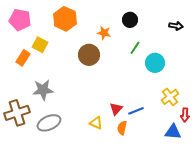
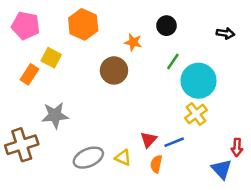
cyan circle: (155, 63) -> (199, 81), size x1.4
yellow cross: (170, 97) -> (196, 114), moved
gray ellipse: (49, 123) -> (88, 158), moved
blue triangle: (173, 132) -> (222, 169), turned 42

